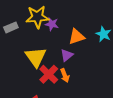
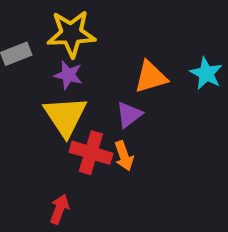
purple star: (52, 24) -> (68, 75), moved
red cross: (49, 74) -> (91, 153), turned -30

